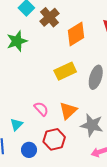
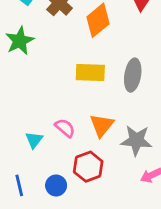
yellow rectangle: (65, 71) -> (90, 72), turned 35
cyan triangle: (17, 124) -> (34, 140), moved

